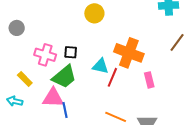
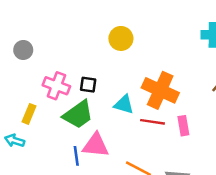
red line: (112, 77) -> (152, 122), moved, turned 72
yellow rectangle: (25, 79) -> (29, 114), turned 63
pink triangle: (53, 98) -> (96, 145), moved

